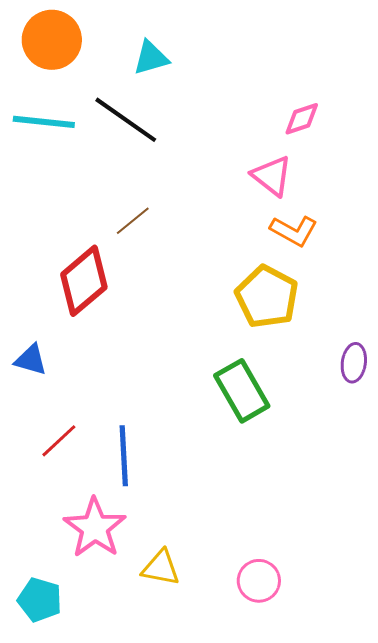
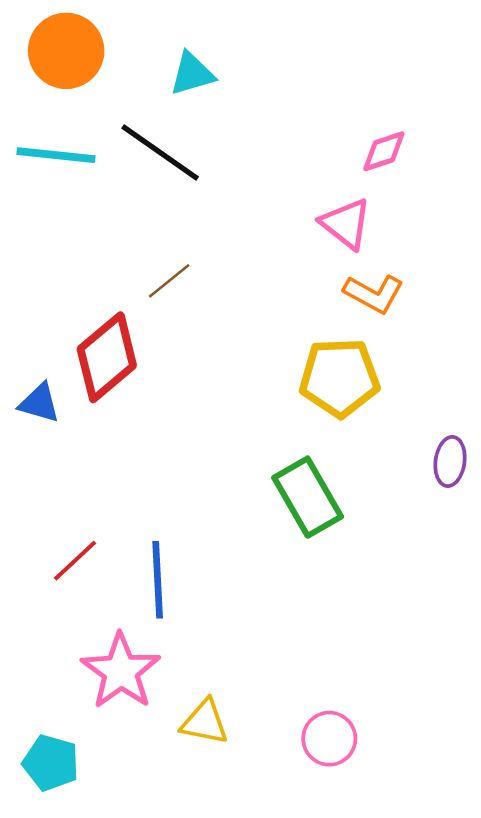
yellow pentagon: (267, 297) -> (339, 378), turned -30
blue triangle: (31, 360) -> (39, 403), moved

